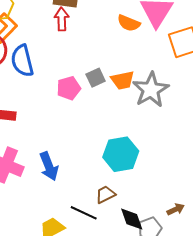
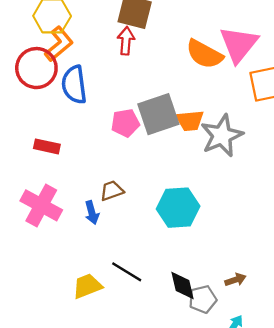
orange semicircle: (129, 23) -> (204, 54), size x1.4
gray square: (96, 78) -> (158, 114), size x1.8
blue arrow: (49, 166) -> (92, 213), size x0.7
brown trapezoid: (105, 194) -> (112, 191), moved

